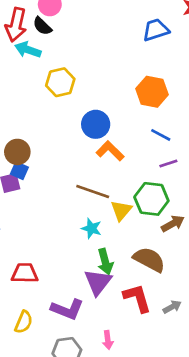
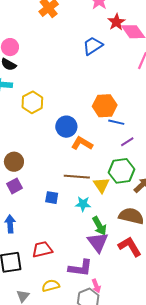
orange hexagon: (152, 92) -> (105, 106), moved
blue square: (19, 171) -> (52, 198), moved
yellow semicircle: (24, 322) -> (51, 286), turned -114
pink arrow: (108, 340) -> (96, 286), moved

